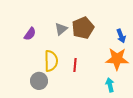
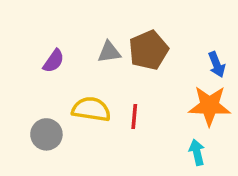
gray triangle: (61, 29) -> (109, 52), turned 32
yellow semicircle: (51, 61) -> (91, 109), turned -80
gray circle: (39, 81) -> (46, 134), moved

